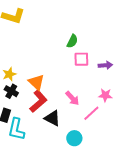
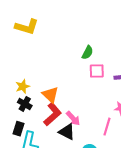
pink arrow: (72, 98) -> (73, 118), moved
pink line: (91, 113) -> (107, 127), turned -30

